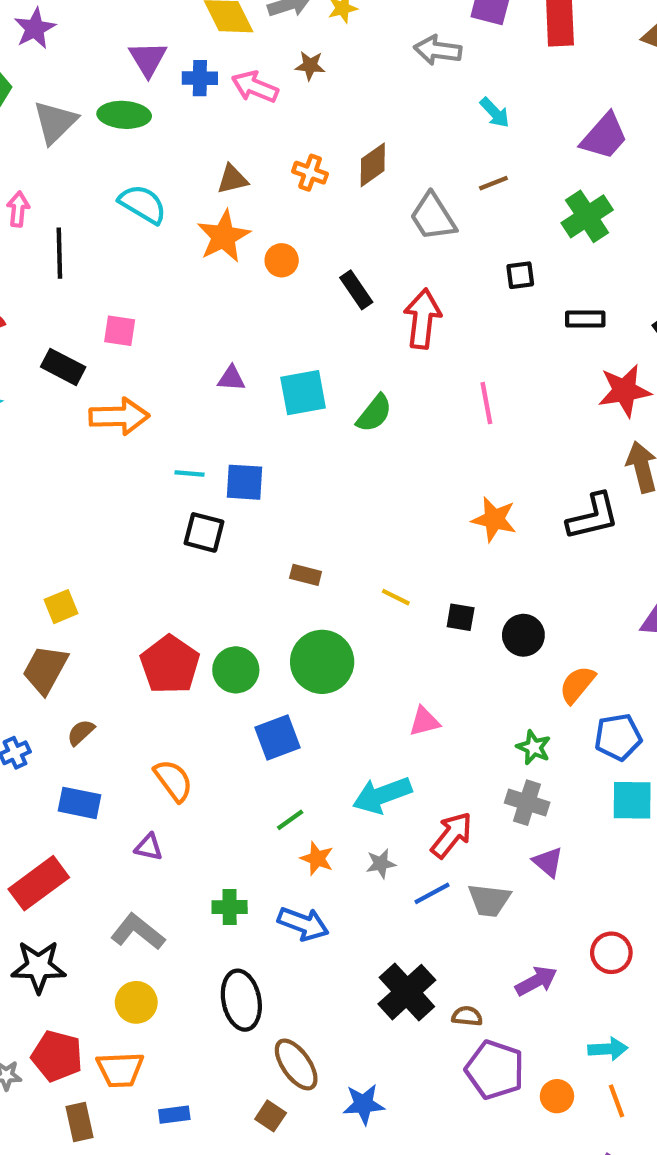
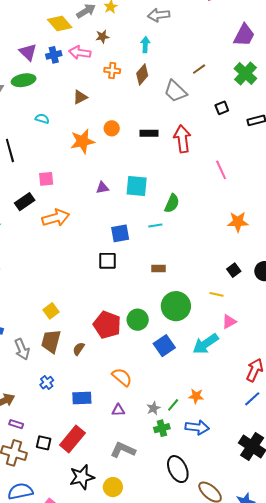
cyan arrow: (495, 113) -> (145, 45), moved, turned -119
orange cross: (310, 173) -> (112, 70), moved
cyan semicircle: (143, 204) -> (42, 119), size x0.6
orange star: (224, 236) -> (82, 141), moved, turned 30
black rectangle: (356, 290) -> (149, 133), turned -42
black rectangle: (63, 367) -> (25, 202), turned -48
cyan square: (303, 393) -> (137, 186), turned 30
green semicircle: (374, 413) -> (172, 203), moved
cyan line: (190, 473) -> (155, 225), moved
yellow line: (396, 597) -> (217, 294), moved
black square: (461, 617) -> (234, 270), turned -32
brown semicircle: (81, 732) -> (79, 349), moved
cyan arrow: (382, 795) -> (206, 344), moved
green line: (290, 820) -> (173, 405), moved
gray star: (381, 864) -> (153, 408), moved
yellow circle: (136, 1002) -> (113, 487), moved

